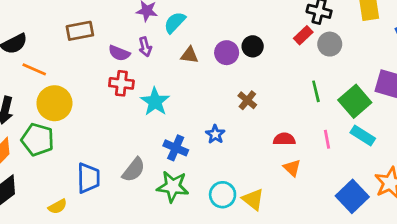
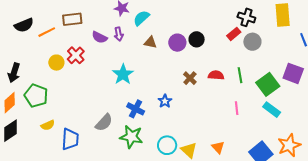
orange line: (34, 69) -> (47, 32), moved, turned -54
red cross: (121, 83) -> (76, 55), moved, turned 36
yellow circle: (54, 103) -> (56, 63), moved, size x0.6
red semicircle: (284, 139) -> (216, 75), moved
pink line: (327, 139) -> (237, 108), moved
orange triangle: (292, 168) -> (218, 147), moved
blue trapezoid: (88, 178) -> (70, 139), moved
yellow semicircle: (58, 207) -> (48, 125), moved

